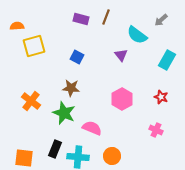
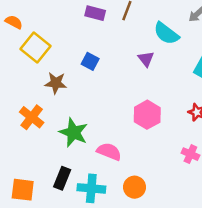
orange semicircle: (17, 26) -> (14, 22), turned 32
yellow square: (34, 46) -> (35, 47), turned -35
brown star: (71, 88) -> (56, 83), moved

